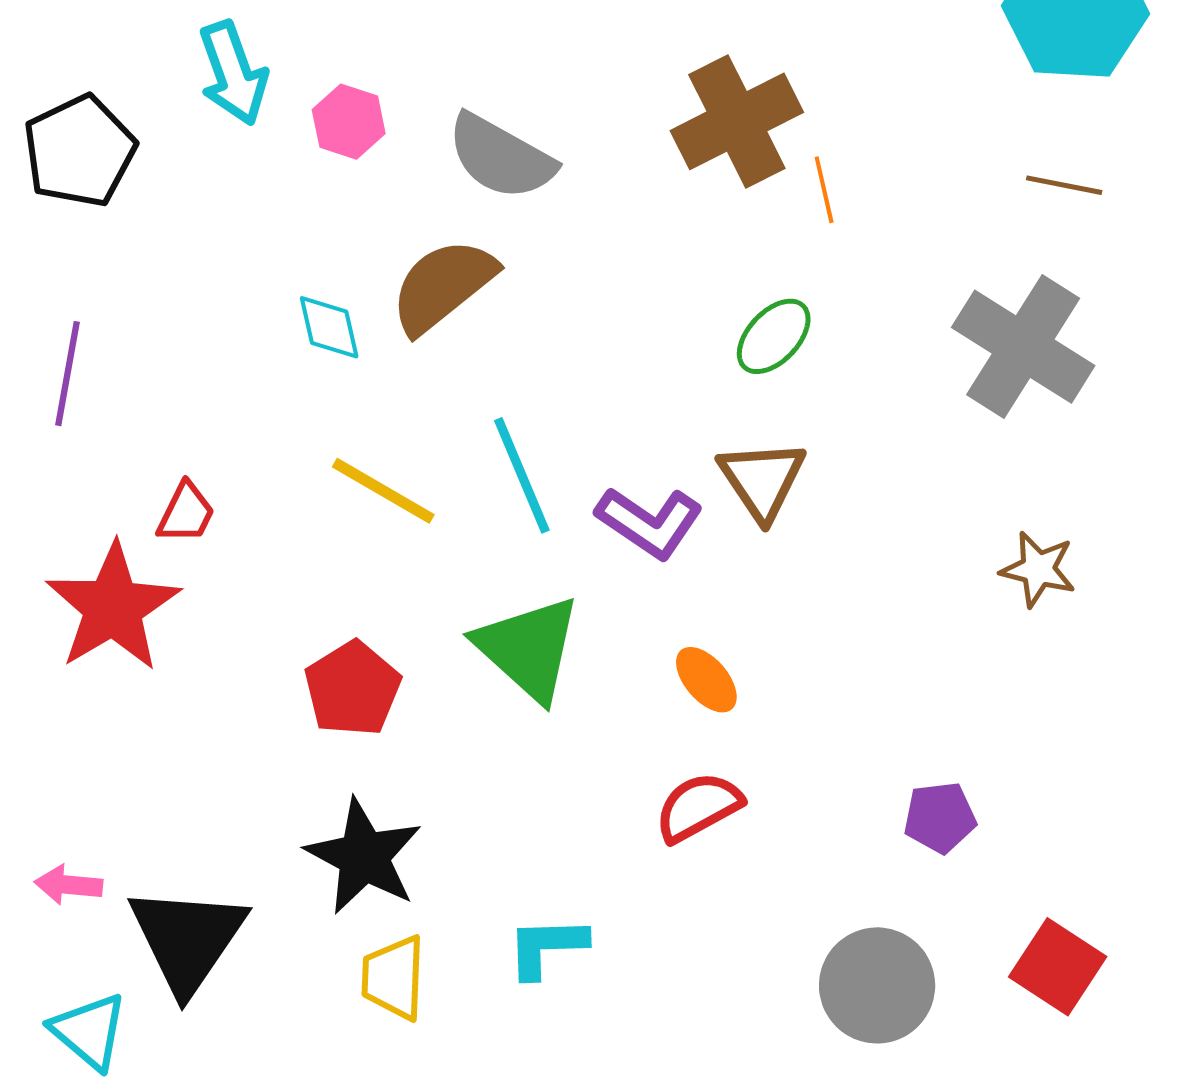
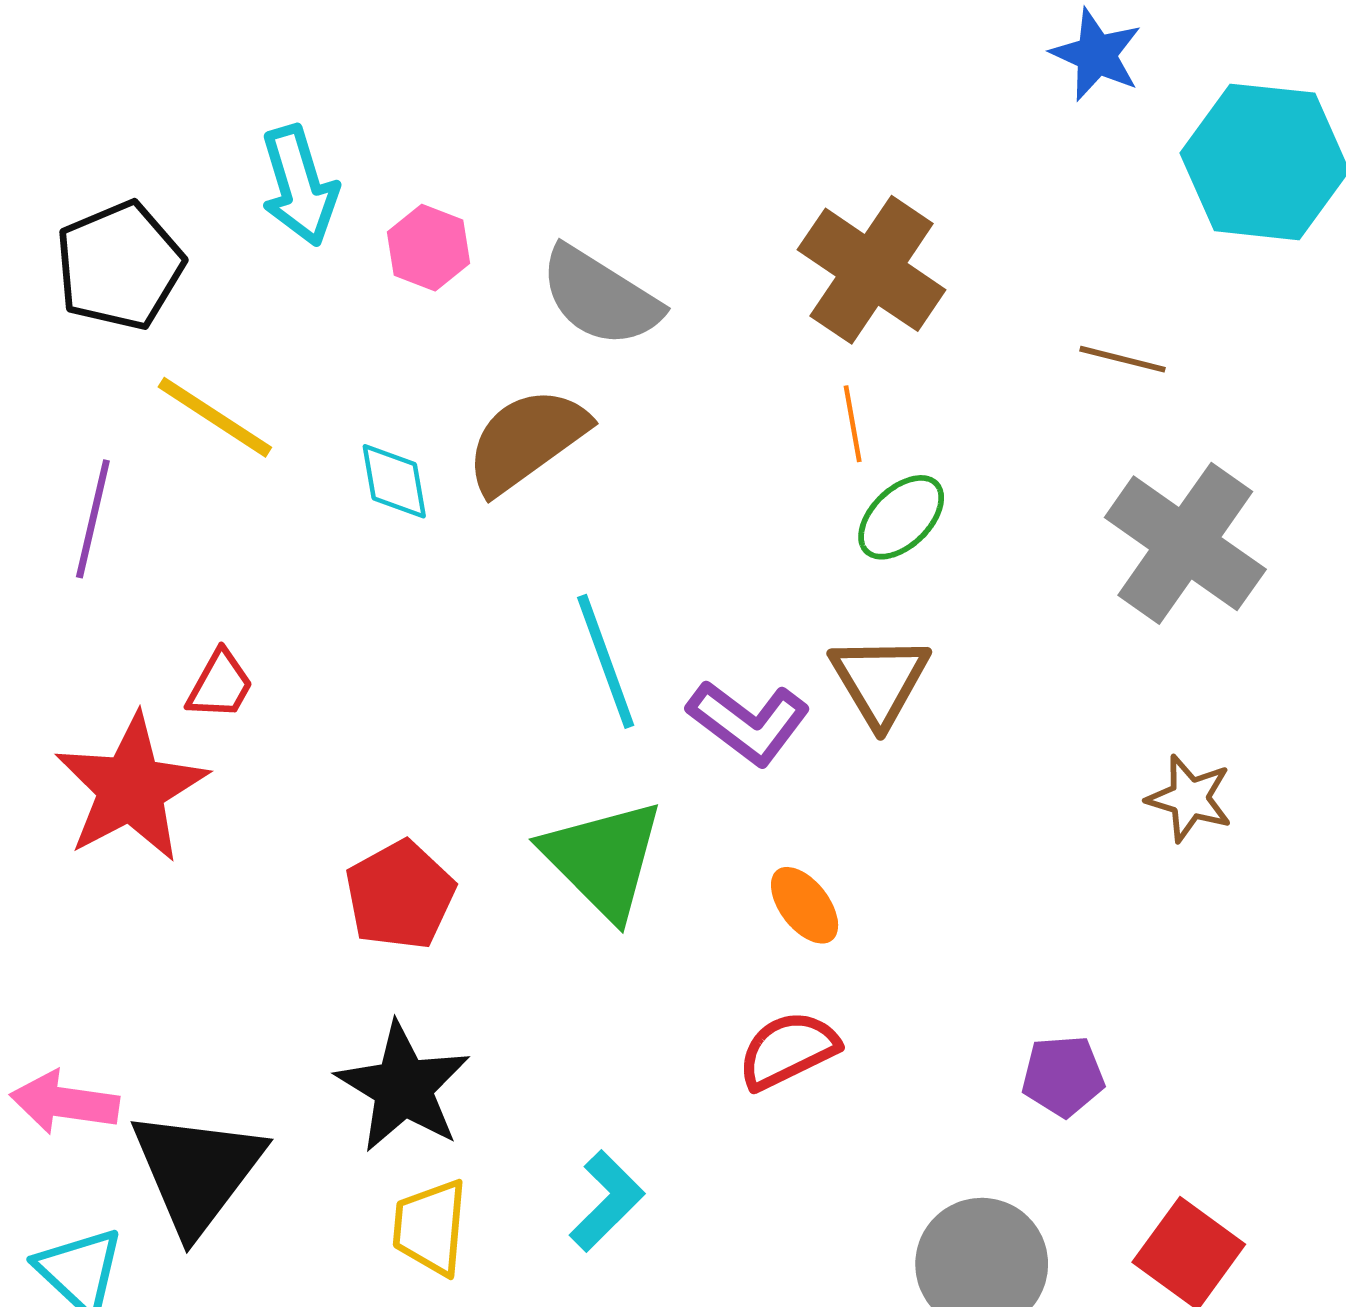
brown cross: (737, 121) -> (872, 270), turned -32
brown line: (1064, 185) -> (1122, 359), moved
orange line: (824, 190) -> (853, 424), moved
yellow line: (383, 491) -> (215, 417), moved
pink arrow: (69, 885) -> (65, 1103), size x1.4
cyan L-shape: (547, 947) -> (607, 1201), turned 134

